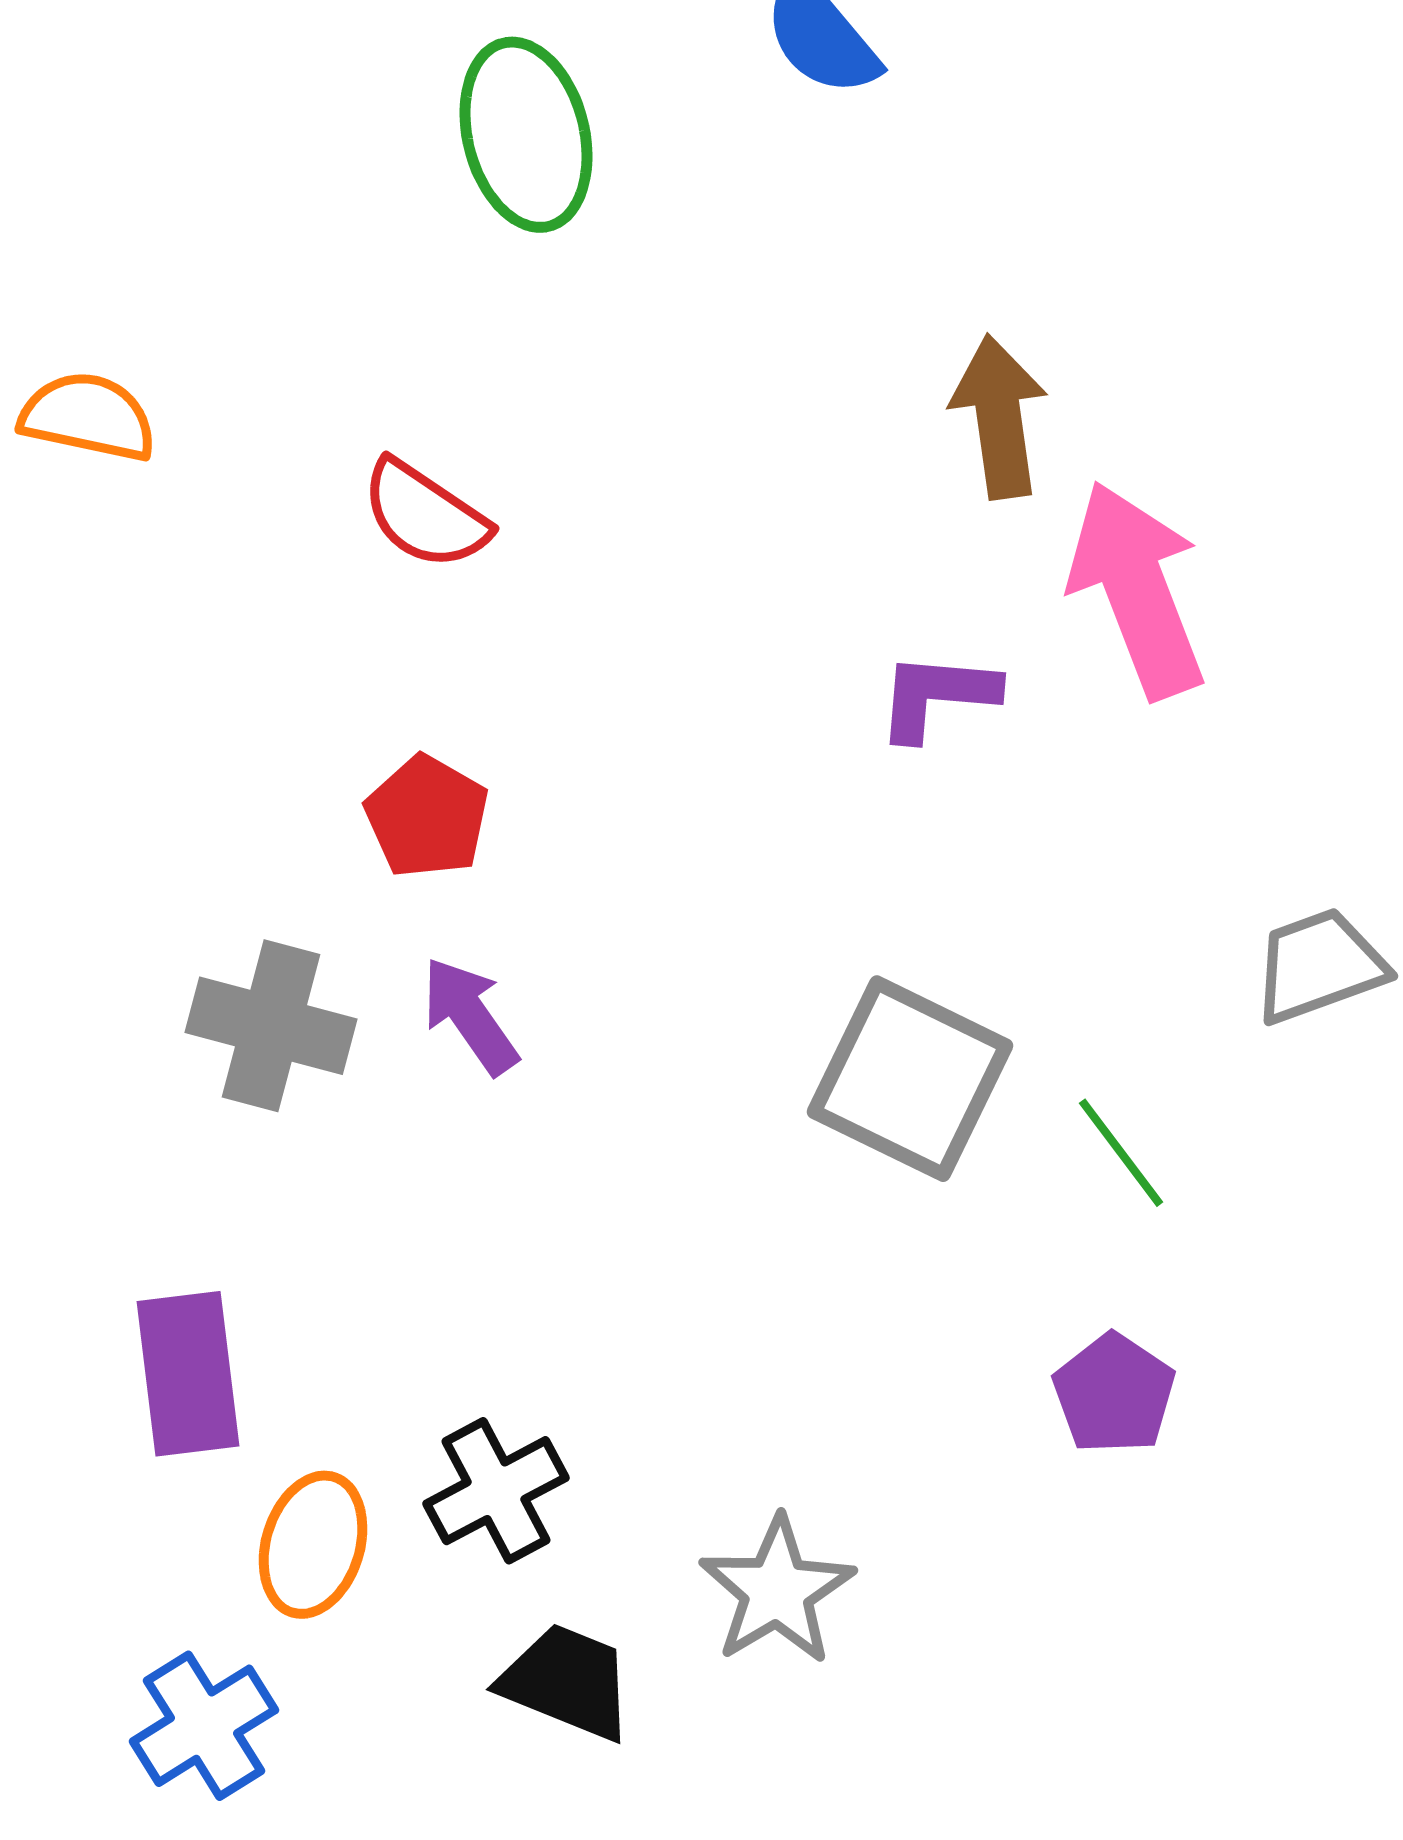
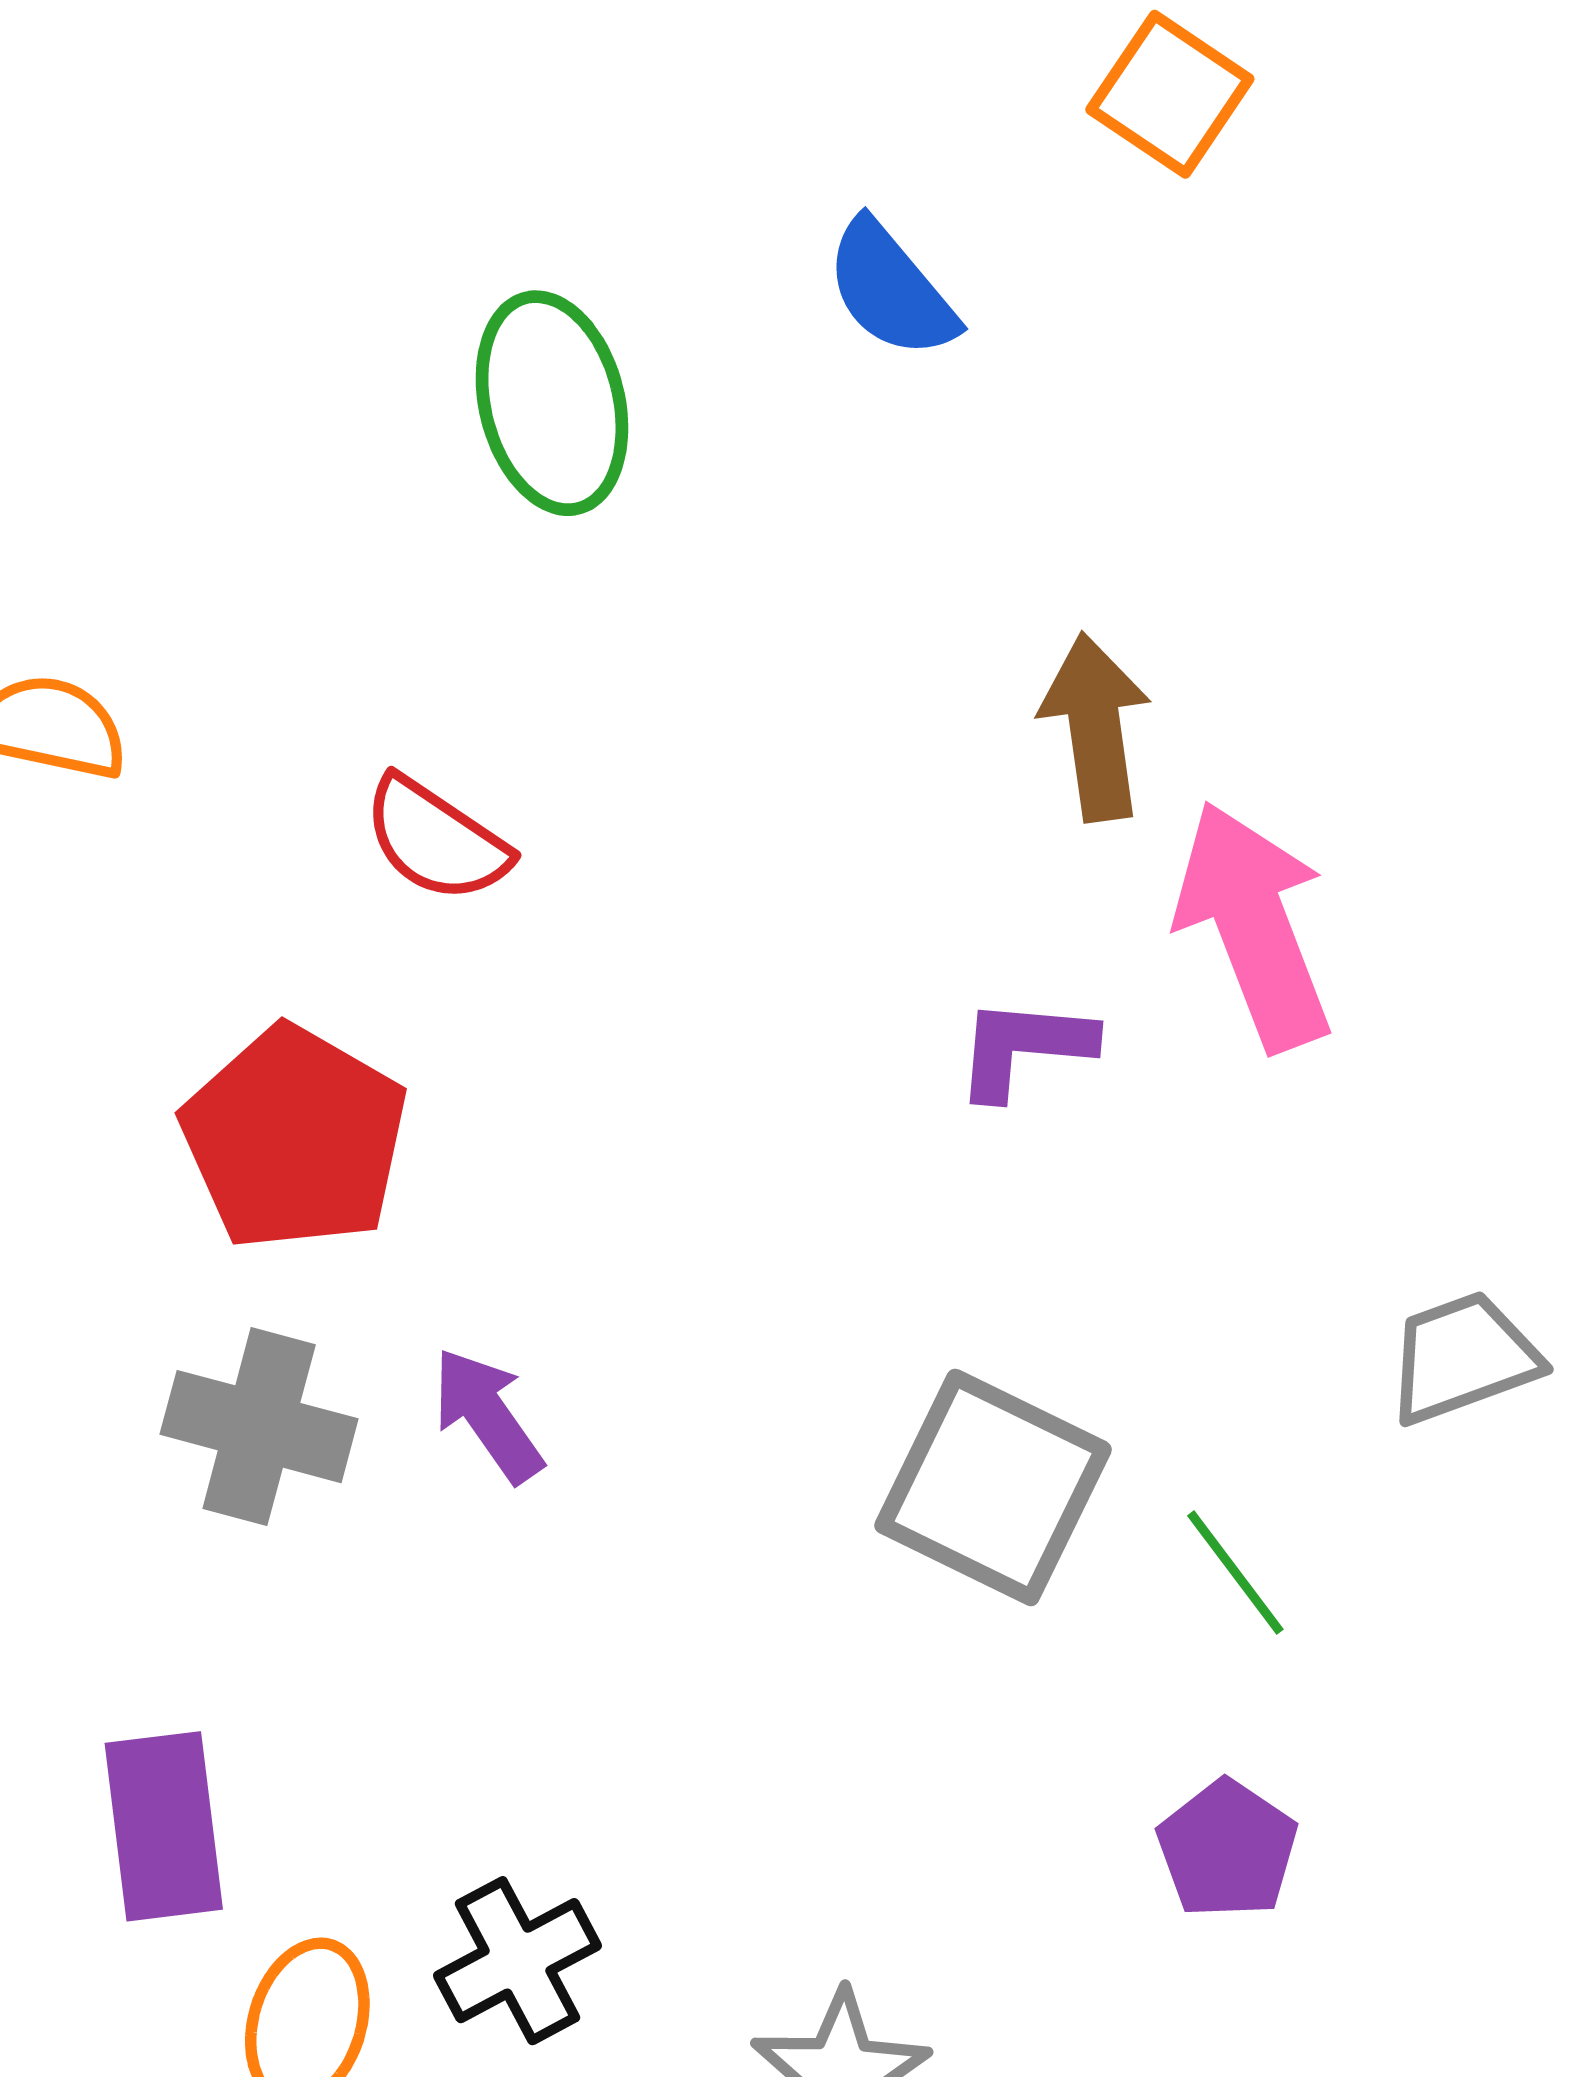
red pentagon: (427, 817) -> (295, 1138), moved, size x1.6

